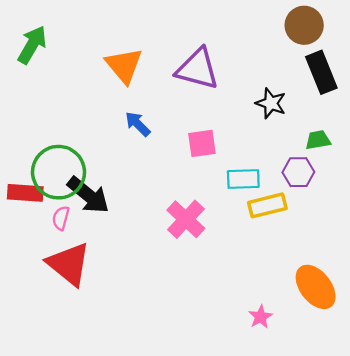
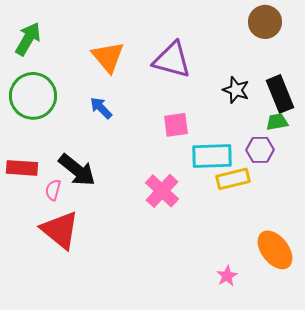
black rectangle: (321, 72) -> (280, 94), moved
blue arrow: (138, 124) -> (101, 108), moved
green circle: (59, 172) -> (33, 96), moved
cyan rectangle: (243, 179) -> (212, 156), size x1.4

